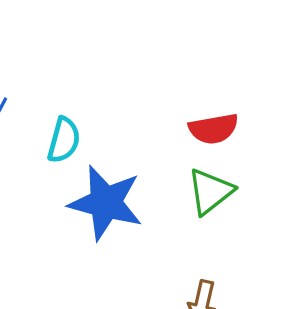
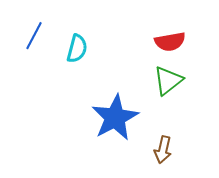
blue star: (106, 203) -> (115, 118), moved, turned 30

